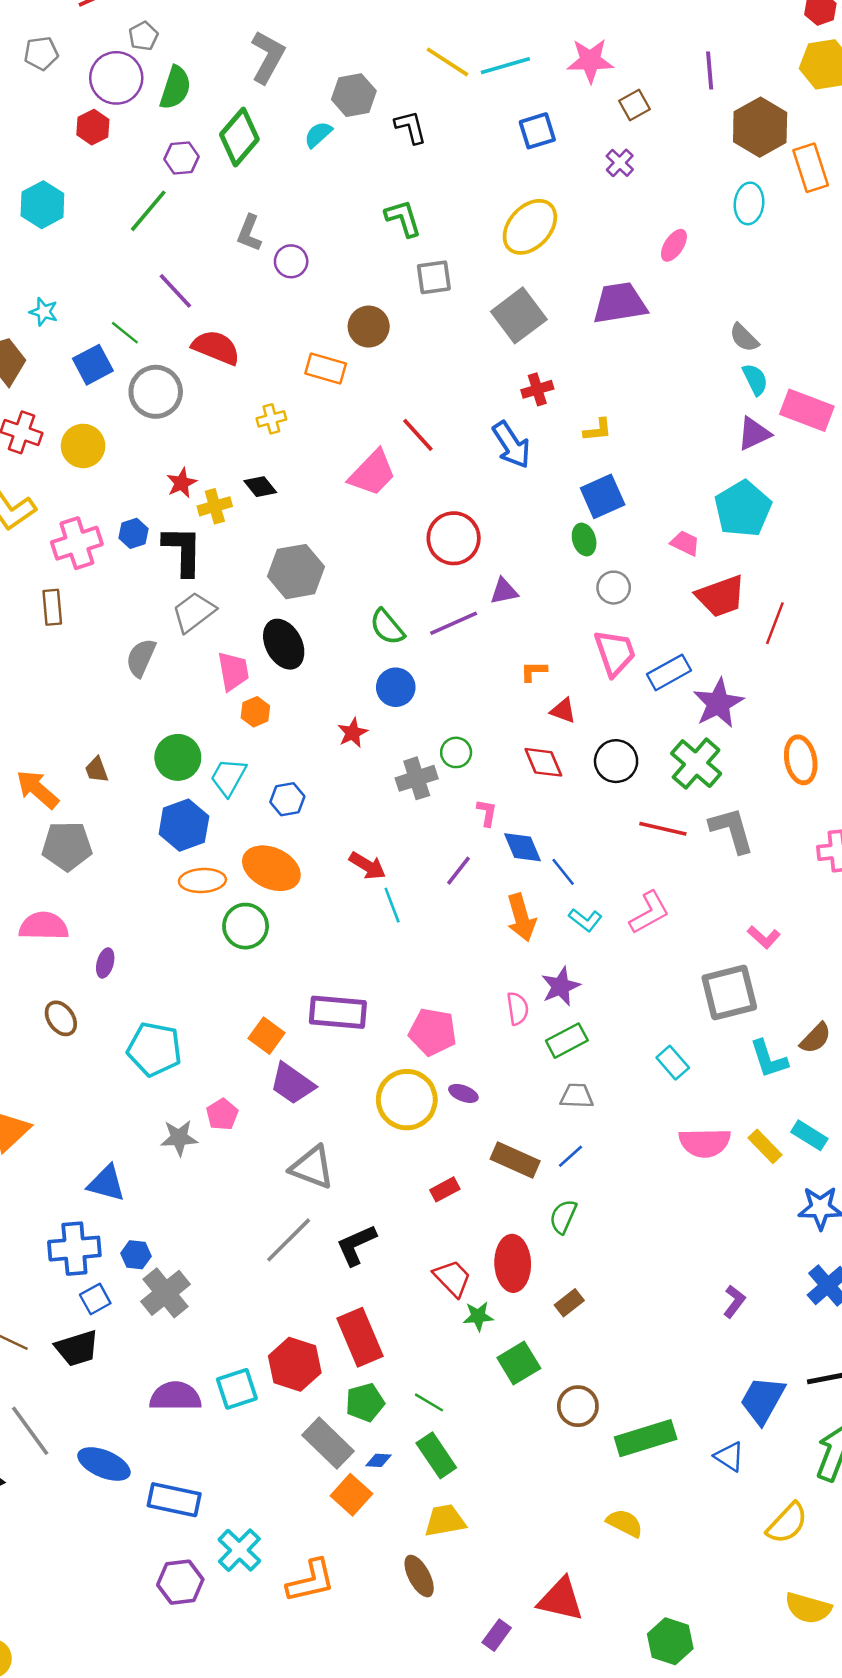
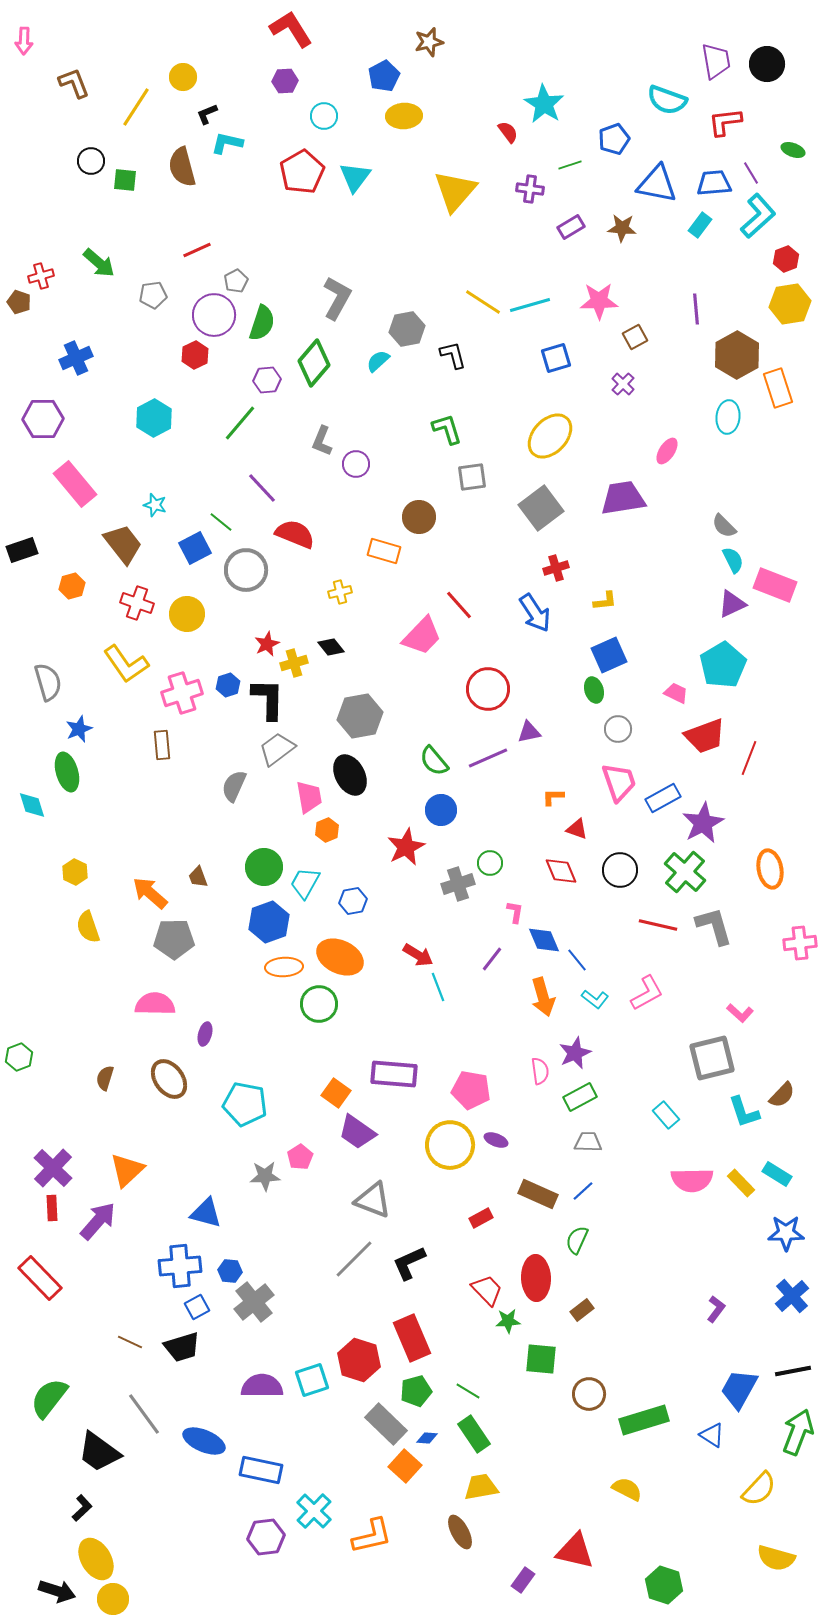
red star: (353, 733) -> (406, 847), size x1.5
brown ellipse: (61, 1018) -> (169, 1079), size x1.4
green square: (519, 1363) -> (541, 1359), turned 36

